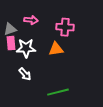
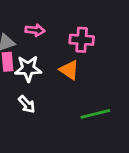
orange triangle: (56, 49) -> (69, 70), turned 42
green line: (58, 92) -> (95, 114), moved

